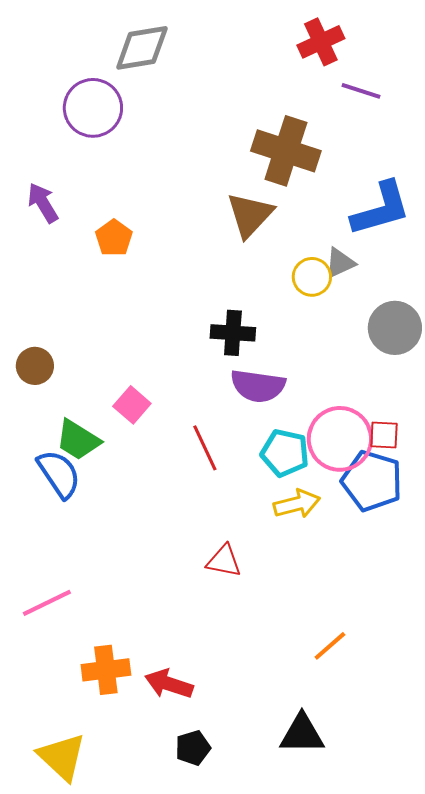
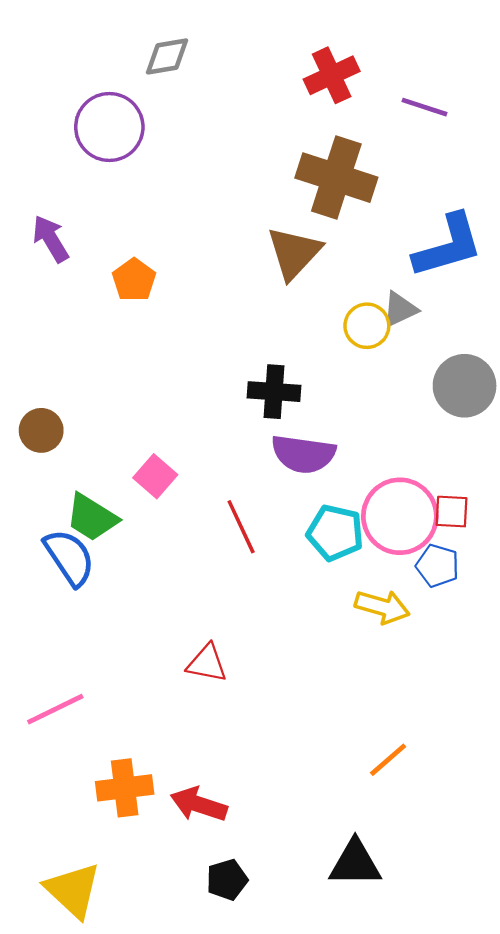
red cross: (321, 42) -> (332, 75), moved
gray diamond: (142, 48) -> (167, 56), size x0.7
blue pentagon: (372, 481) -> (437, 566), size x0.6
yellow arrow: (297, 504) -> (382, 607), moved, turned 30
red triangle: (224, 561) -> (207, 663), moved

